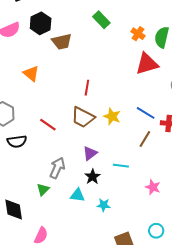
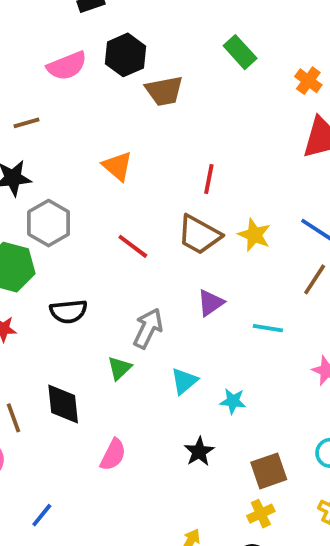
orange triangle: (31, 74) -> (117, 166), moved
black semicircle: (17, 141) -> (68, 311), moved
black star: (93, 177) -> (199, 452), moved
cyan triangle: (77, 195) -> (184, 381), turned -49

